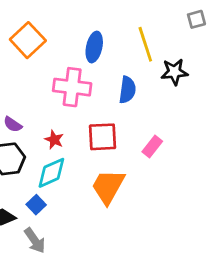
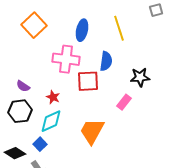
black star: (174, 72) -> (140, 77), moved
red square: (103, 137) -> (88, 81), moved

